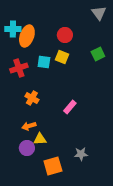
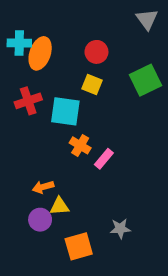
green square: (98, 54) -> (145, 80), size x1.5
cyan square: (44, 62) -> (65, 111), moved, size x1.5
orange cross: (32, 98) -> (80, 145), moved

